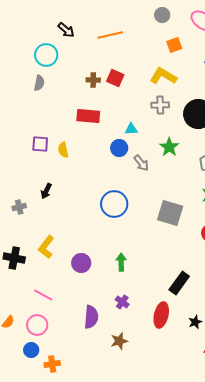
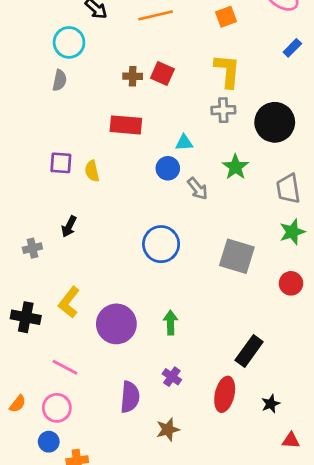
orange square: (174, 45) -> (226, 17), moved
yellow L-shape: (163, 76) -> (227, 71), turned 64
purple circle: (81, 263) -> (116, 324), size x1.5

